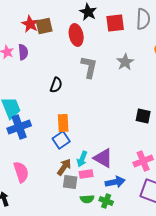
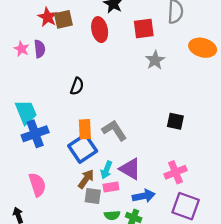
red square: (115, 23) -> (144, 28), moved
gray L-shape: (89, 67) -> (114, 130), moved, turned -45
blue square: (61, 140) -> (83, 148), size x1.4

